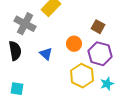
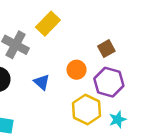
brown square: (98, 27) -> (106, 49), turned 32

